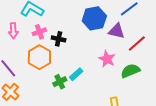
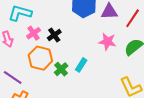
black cross: (59, 39) -> (54, 35), turned -32
green cross: (60, 82) -> (61, 69), moved

